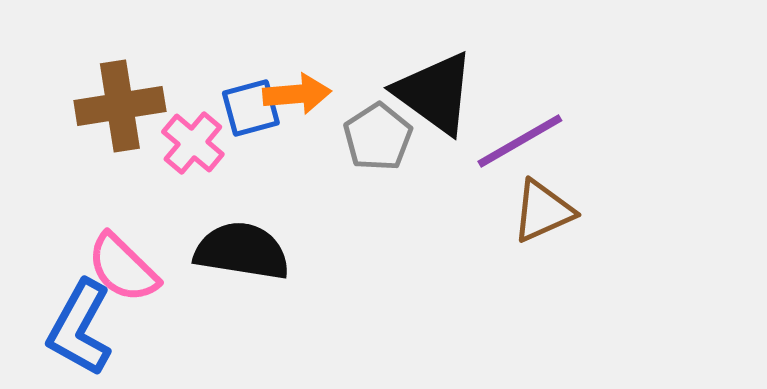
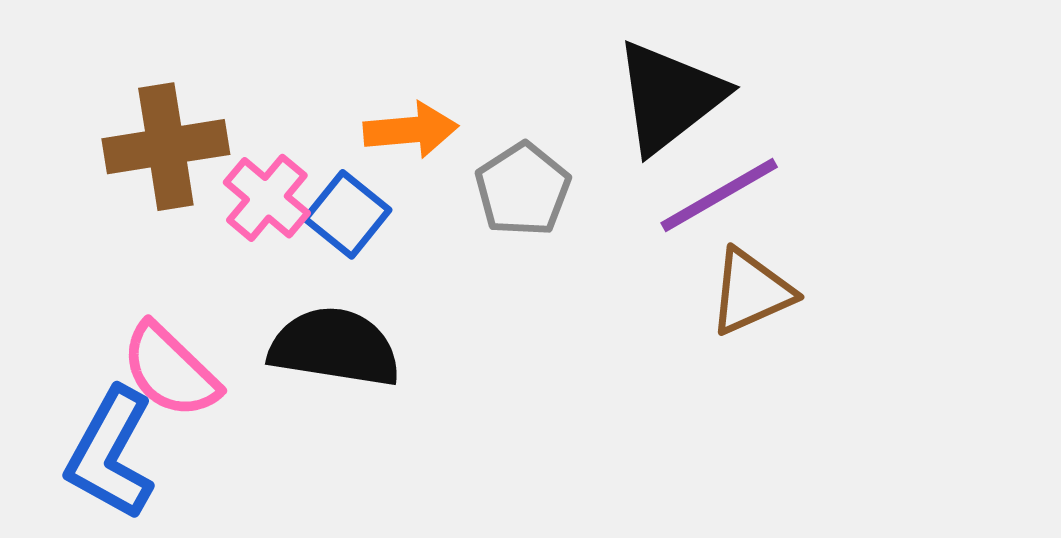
black triangle: (435, 93) -> (669, 97), moved, turned 46
blue square: (251, 108) -> (347, 214), moved, turned -36

